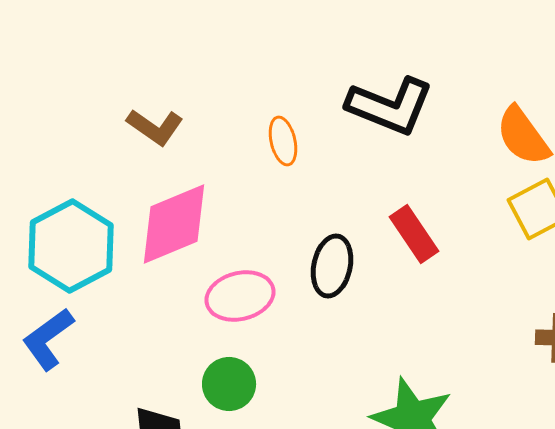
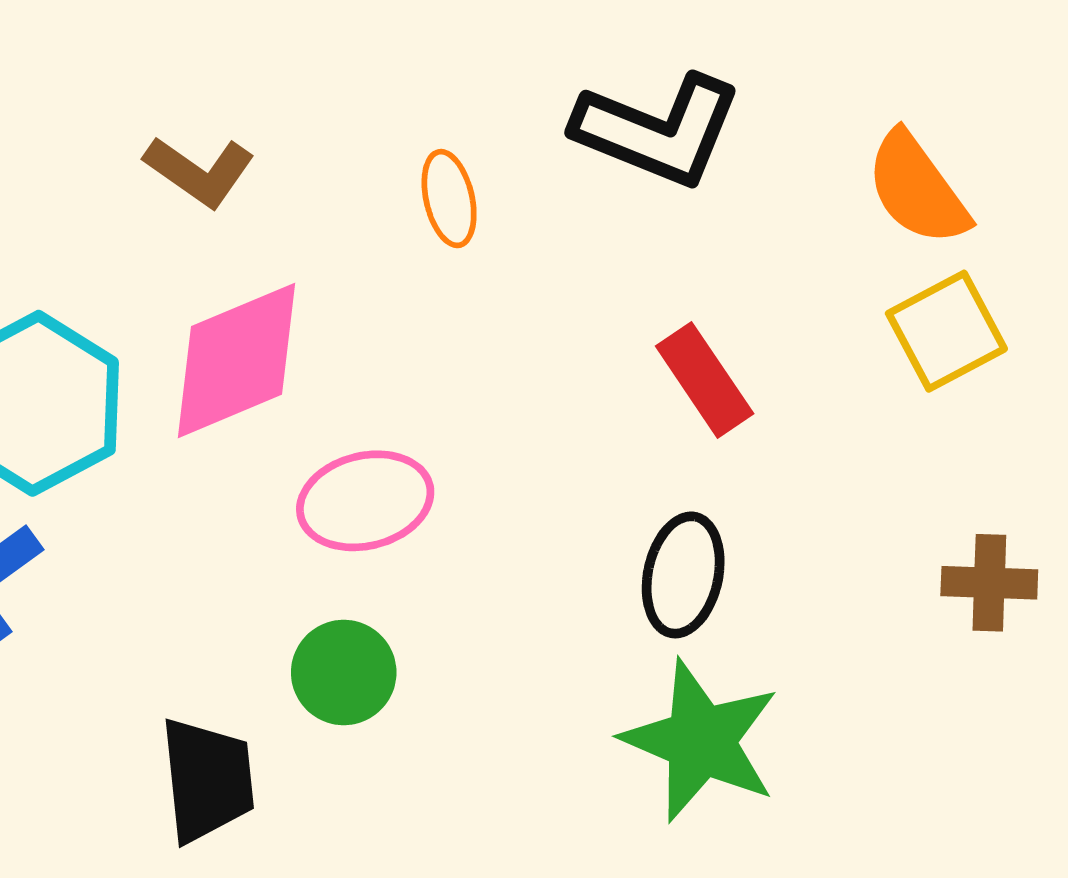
black ellipse: (332, 266) -> (683, 575), moved

